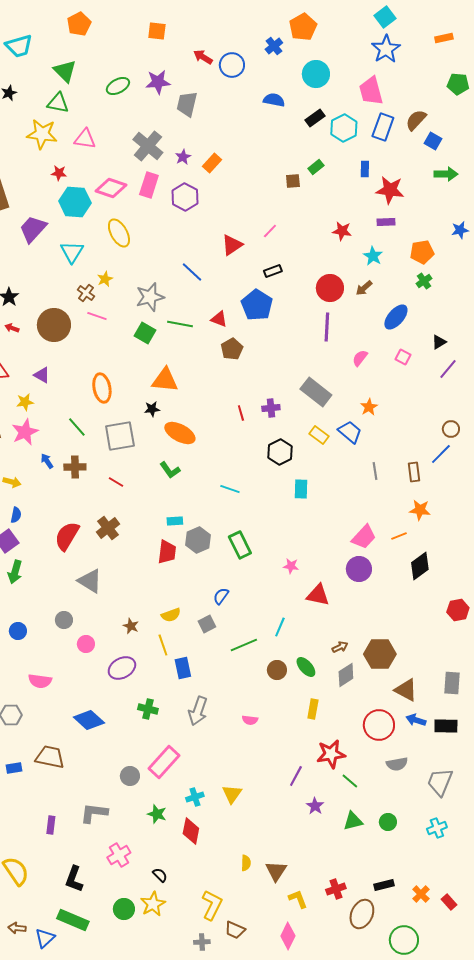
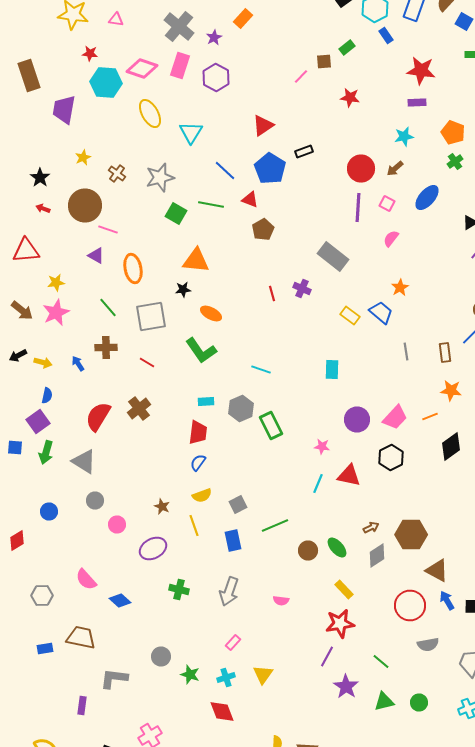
pink triangle: (85, 139) -> (116, 20), size x0.7
orange rectangle: (212, 163) -> (243, 18), moved
blue rectangle: (365, 169) -> (386, 36), moved, turned -35
purple trapezoid: (33, 229) -> (64, 110), turned -32
pink line: (270, 231) -> (301, 76), moved
red star: (342, 231) -> (350, 98), moved
cyan triangle: (72, 252) -> (191, 132), moved
orange pentagon: (422, 252) -> (453, 132), turned 30
cyan star: (373, 256) -> (404, 136), turned 30
blue line: (192, 272) -> (225, 170), moved
yellow star: (105, 279) -> (83, 158), moved
gray star: (150, 297) -> (160, 178), moved
blue pentagon: (257, 305) -> (270, 168), moved
pink line: (97, 316) -> (108, 230), moved
pink square: (403, 357) -> (387, 204), moved
purple triangle: (42, 375) -> (96, 256), moved
gray rectangle: (316, 392) -> (333, 256), moved
purple cross: (271, 408) -> (302, 288), turned 30
orange ellipse: (180, 433) -> (211, 314), size x0.7
black hexagon: (280, 452) -> (391, 458), moved
blue arrow: (47, 461) -> (78, 364), moved
green L-shape: (170, 470) -> (201, 350), size x1.5
gray hexagon: (198, 540) -> (241, 408), moved
purple circle: (359, 569) -> (357, 420), moved
gray triangle: (90, 581) -> (84, 462), moved
blue semicircle: (221, 596) -> (198, 462), moved
cyan line: (280, 627) -> (318, 484), moved
blue rectangle: (183, 668) -> (233, 540), moved
pink semicircle: (40, 681) -> (86, 580), moved, turned 40
yellow rectangle: (313, 709) -> (344, 590), turned -54
blue diamond: (89, 720) -> (120, 600), size x0.7
blue arrow: (416, 720) -> (447, 600), turned 42
red star: (331, 754) -> (340, 624), moved
pink rectangle: (164, 762) -> (233, 642), moved, size x0.5
purple star: (315, 806) -> (346, 686), size x1.4
gray L-shape: (94, 813) -> (114, 678), moved
green star: (157, 814) -> (190, 674), moved
red diamond: (191, 831) -> (222, 712), turned -32

